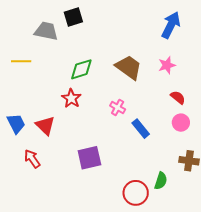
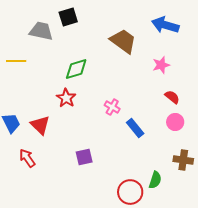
blue arrow: (171, 25) -> (165, 25), turned -100
brown trapezoid: (129, 67) -> (123, 41), moved
purple square: (89, 158) -> (84, 157), size x0.7

